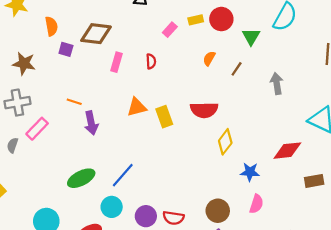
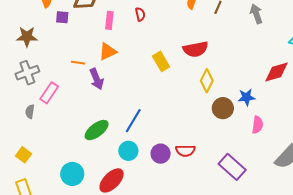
orange triangle: (137, 107) -> (108, 52), moved
yellow diamond: (225, 142) -> (207, 81), moved
brown circle: (218, 211) -> (223, 108), moved

